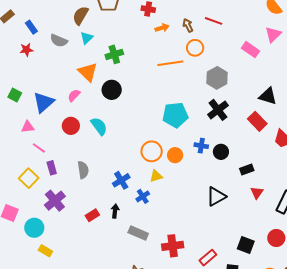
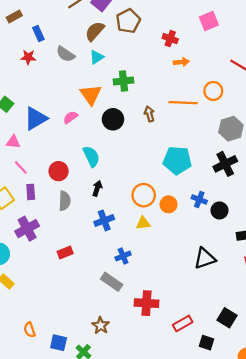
brown arrow: (188, 25) -> (149, 114), moved
red circle: (71, 126) -> (59, 171), moved
blue cross: (143, 196) -> (123, 256), moved
black arrow: (115, 211) -> (97, 188), moved

